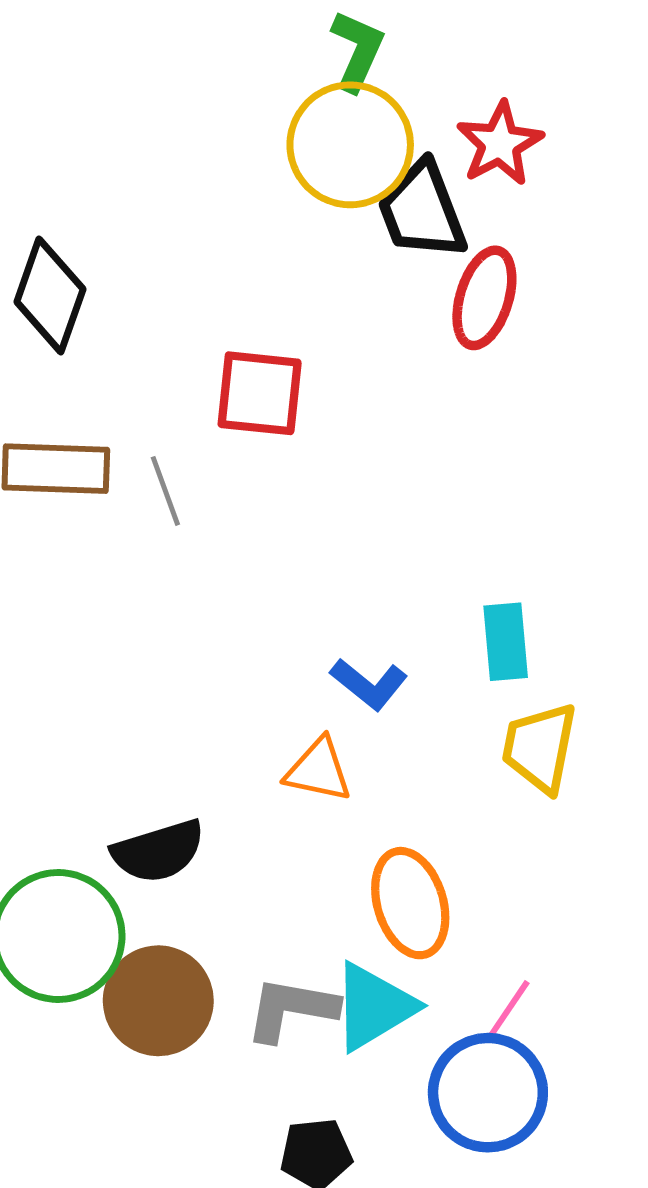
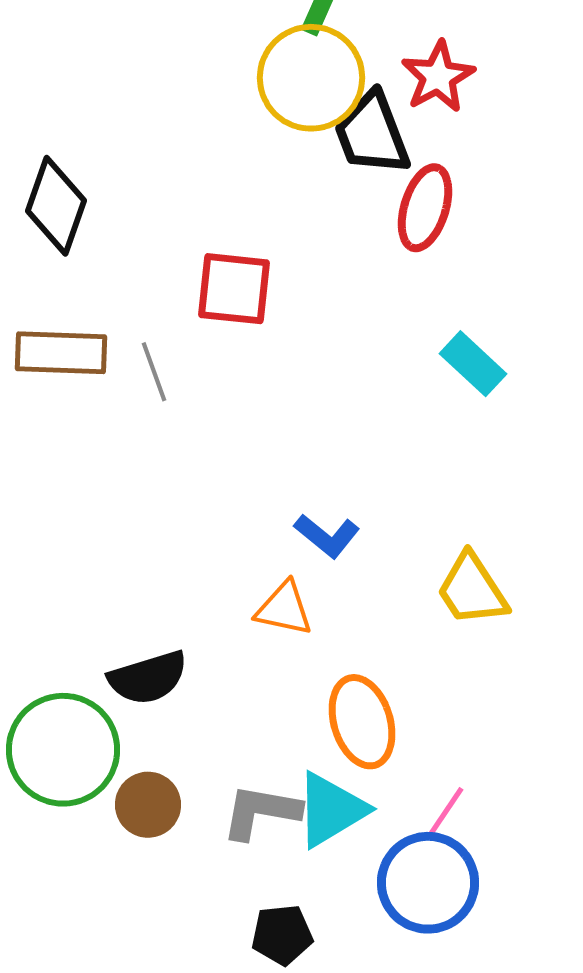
cyan rectangle: (506, 642) -> (473, 364), moved, turned -42
yellow trapezoid: (540, 748) -> (472, 590), turned -44
brown circle: (158, 1001) -> (148, 805), size x0.7

